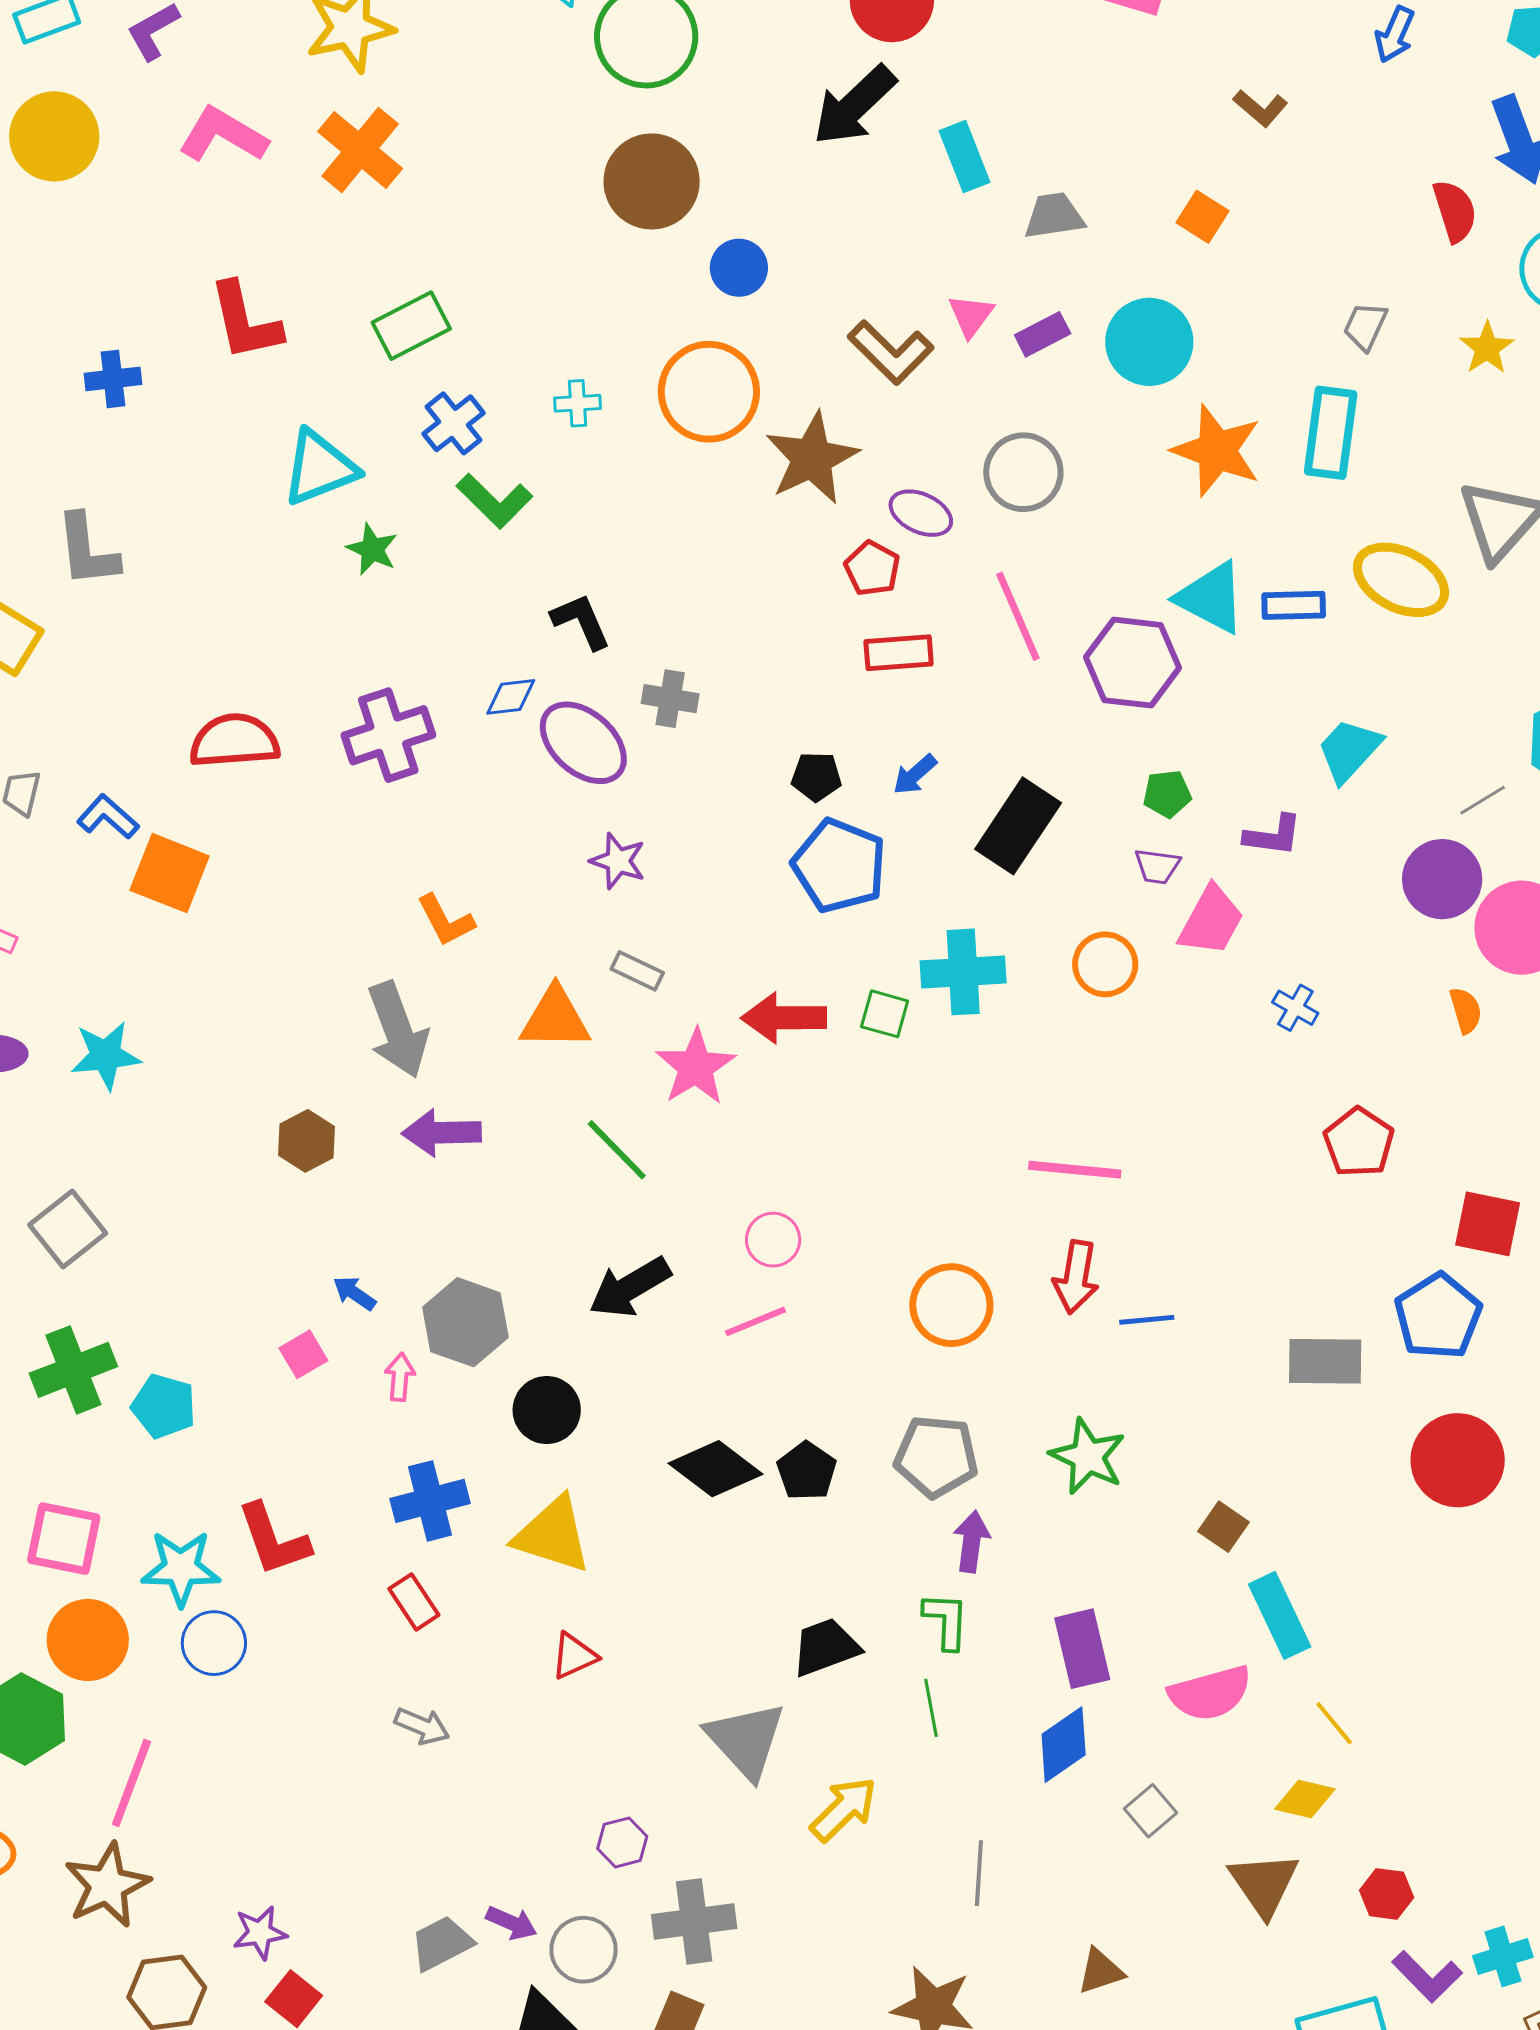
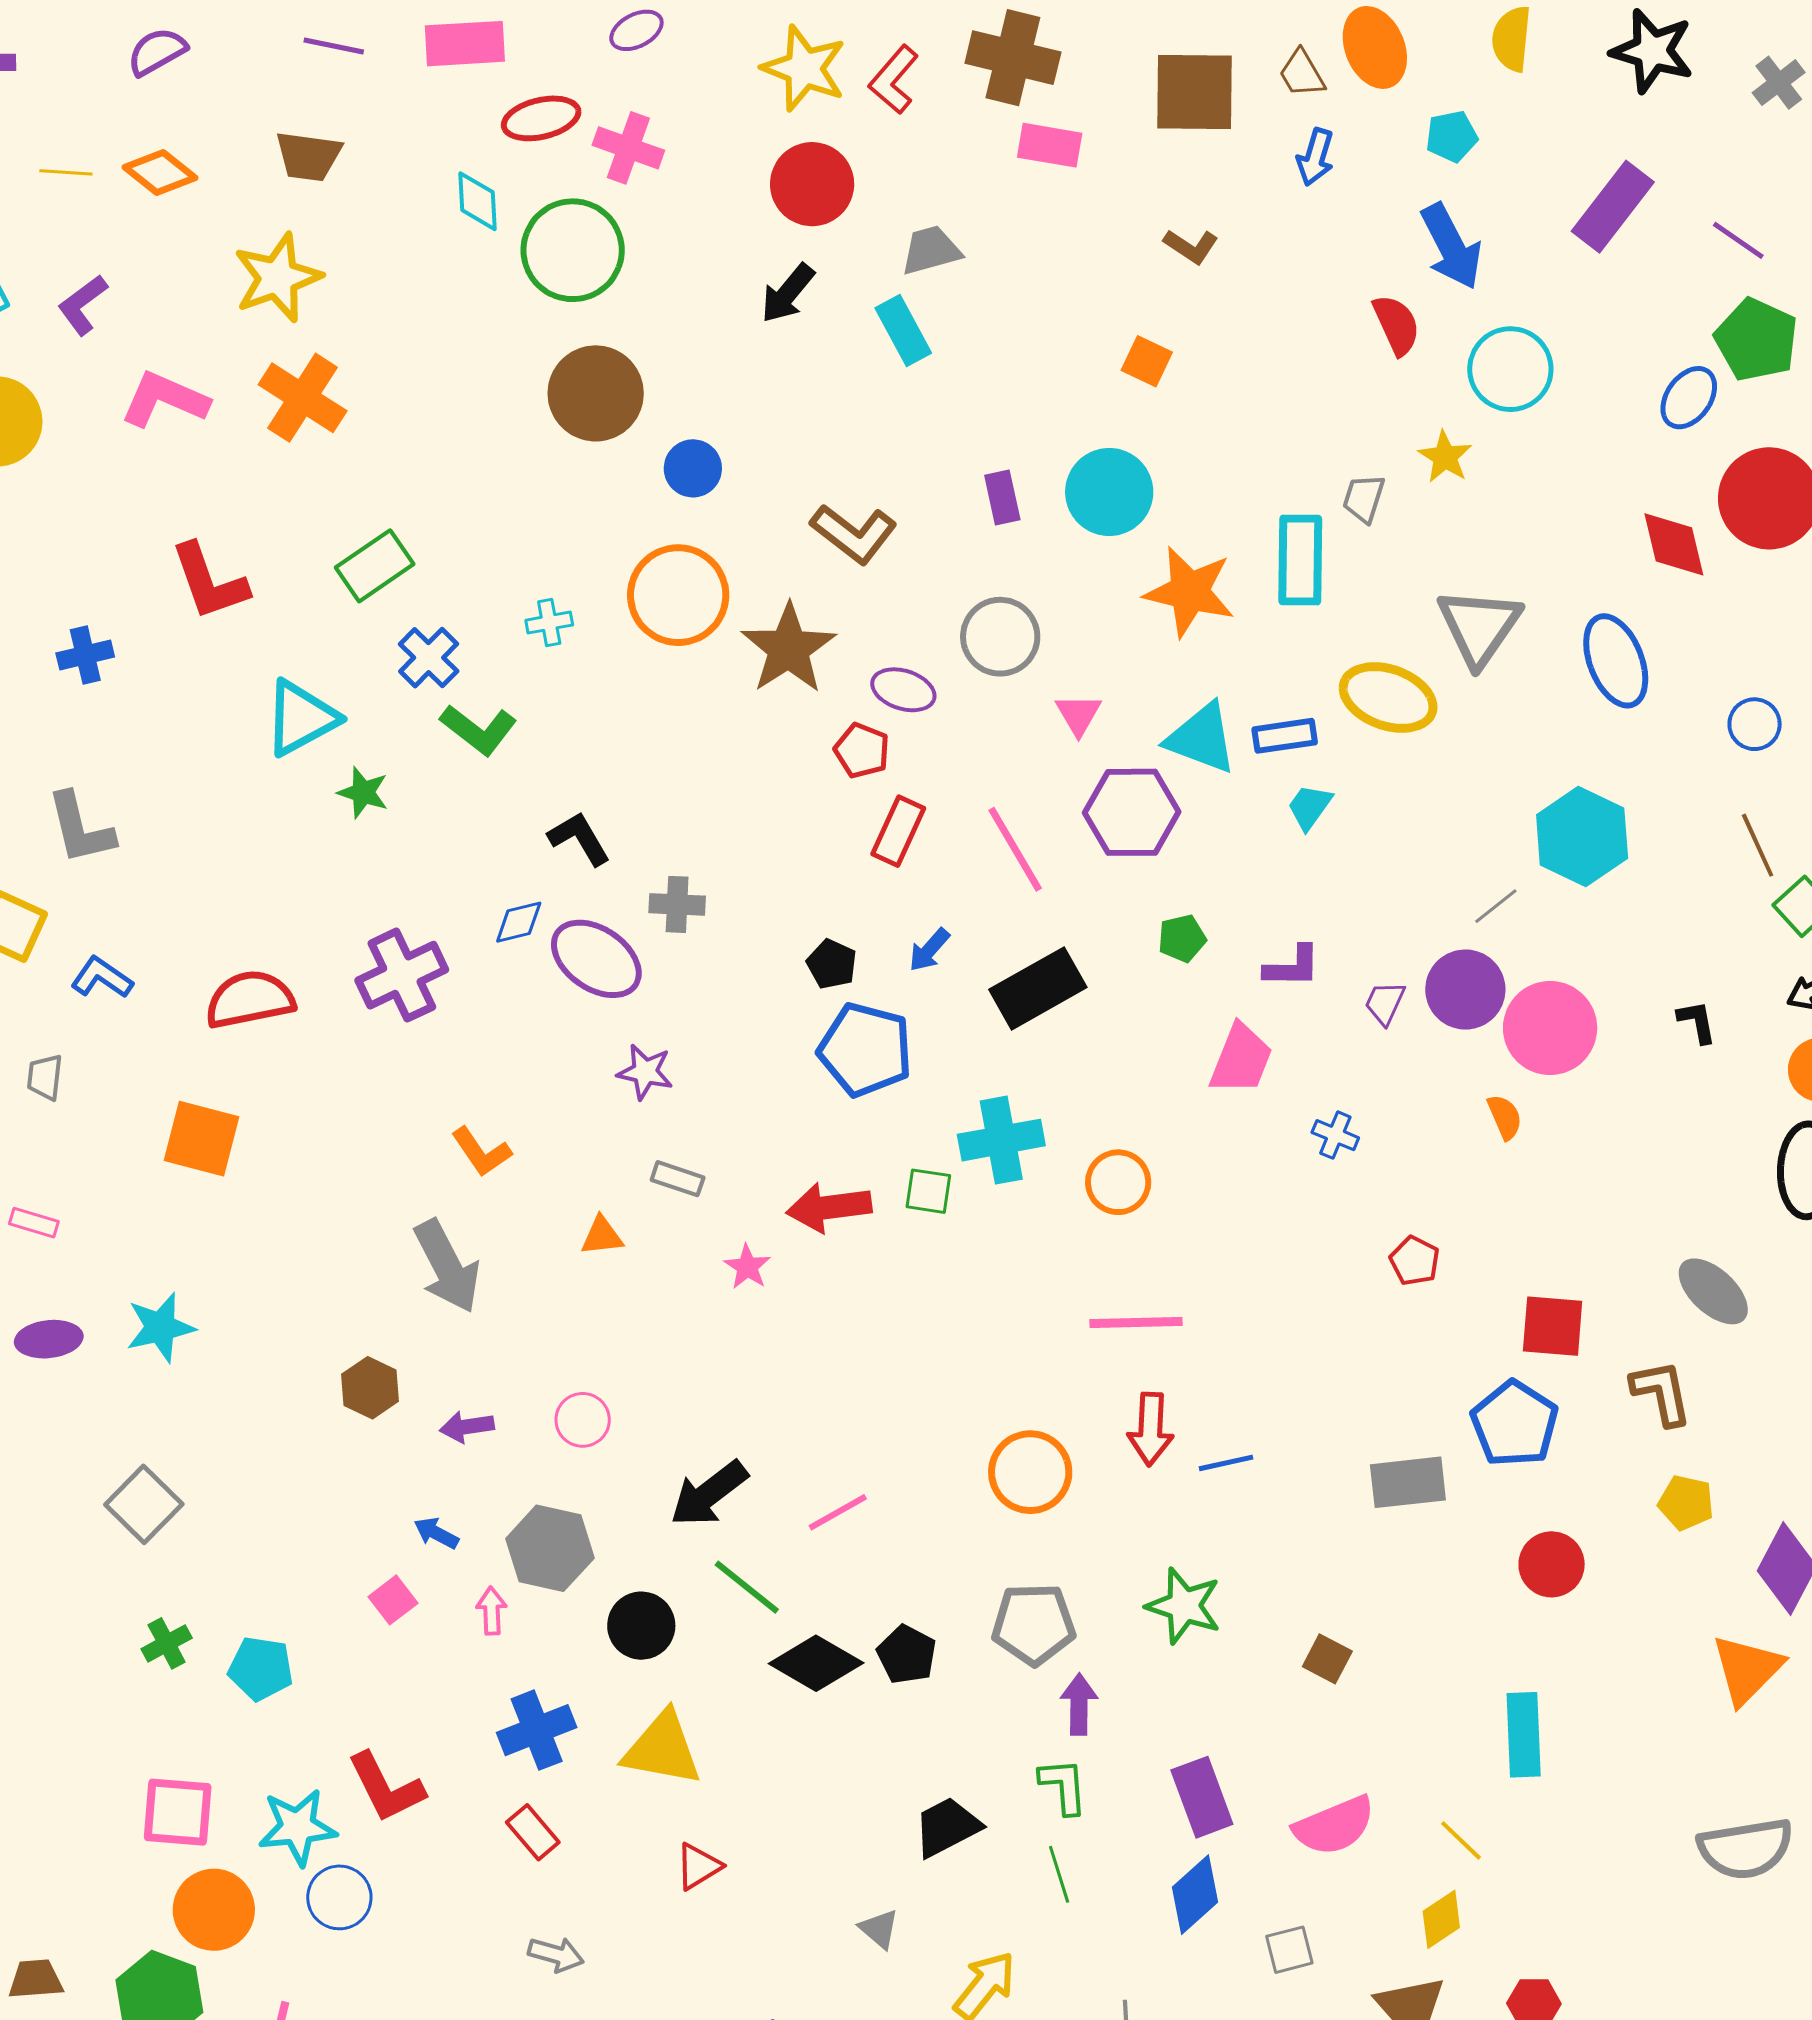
black arrow: (854, 105) -> (788, 293), size x0.7
gray trapezoid: (1054, 216) -> (931, 250), moved
pink triangle: (971, 315) -> (1079, 714), moved
gray trapezoid: (1365, 326) -> (1364, 498), moved
purple rectangle: (1043, 334) -> (1002, 497), turned -68
pink line: (1018, 616) -> (1015, 849), moved
red rectangle: (899, 653) -> (898, 831), turned -54
cyan trapezoid: (1349, 750) -> (1310, 807), moved, size x0.7
black pentagon: (816, 777) -> (832, 964), turned 30
blue L-shape: (108, 817) -> (102, 978), moved
black rectangle: (1018, 826) -> (1038, 988), turned 34
purple trapezoid: (1157, 866) -> (1385, 1003), moved, turned 114
orange circle: (1105, 964) -> (1118, 1182), moved
orange triangle: (555, 1018) -> (602, 1236), size x0.6
pink star: (696, 1067) -> (747, 1267), size x0.6
purple arrow: (442, 1133) -> (467, 1427), moved, size x0.7
red pentagon: (1359, 1142) -> (1415, 1261), size x0.7
green line: (617, 1150) -> (747, 1587), moved
pink circle: (773, 1240) -> (583, 1420), moved
green cross: (73, 1370) -> (167, 1643), size x0.6
red circle: (1458, 1460) -> (1552, 1564), size x0.7
cyan rectangle: (1280, 1615) -> (1524, 1735), moved, turned 30
gray triangle: (746, 1740) -> (879, 1929), size x0.5
yellow diamond: (1305, 1799) -> (1441, 1919), turned -40
gray square: (1150, 1811) -> (1289, 1950), turned 33

